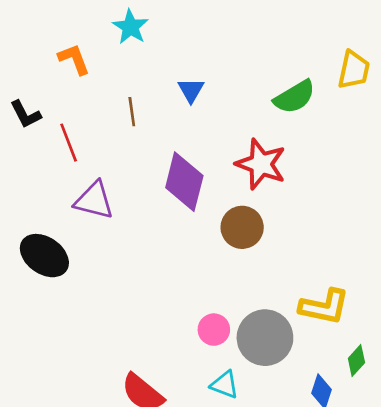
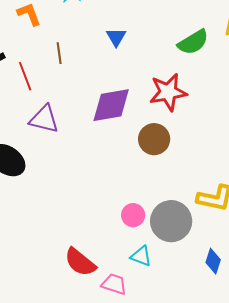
brown line: (132, 112) -> (59, 53), moved
red star: (261, 164) -> (168, 92), turned -30
purple diamond: (184, 182) -> (111, 105), turned 66

